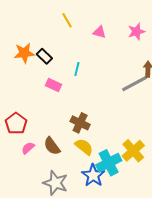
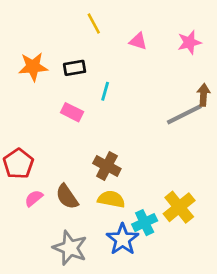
black rectangle: (44, 56) -> (75, 68), moved, turned -56
yellow semicircle: (84, 147) -> (111, 199), turned -30
cyan cross: (109, 163) -> (145, 223), size x0.7

